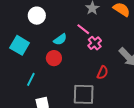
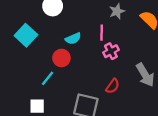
pink line: (83, 29) -> (102, 33), turned 40
cyan line: (31, 79) -> (47, 78), moved

